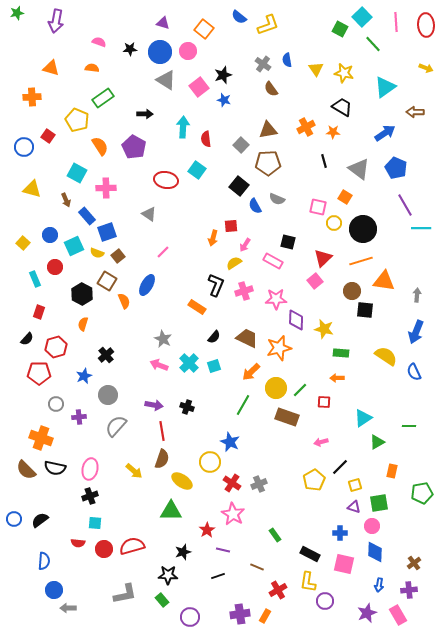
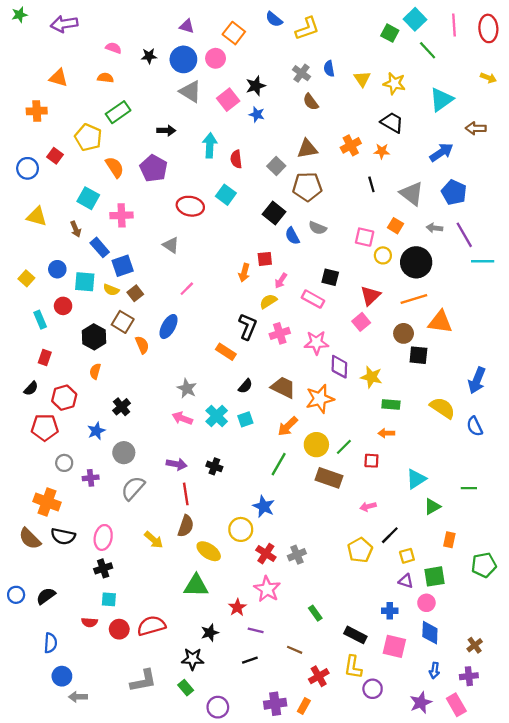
purple arrow: (56, 21) -> (64, 24), turned 70
cyan square: (74, 246) -> (85, 282), turned 30
gray arrow: (417, 295) -> (434, 228), moved, turned -88

